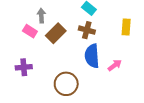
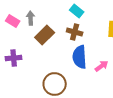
pink rectangle: (30, 31) -> (13, 21), moved
purple cross: (24, 67) -> (14, 58), moved

